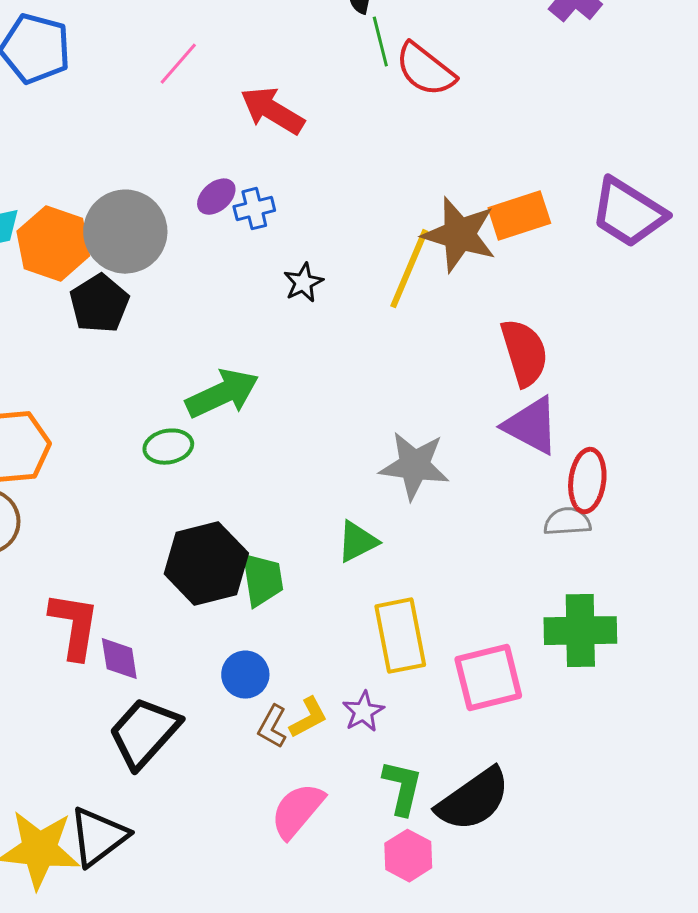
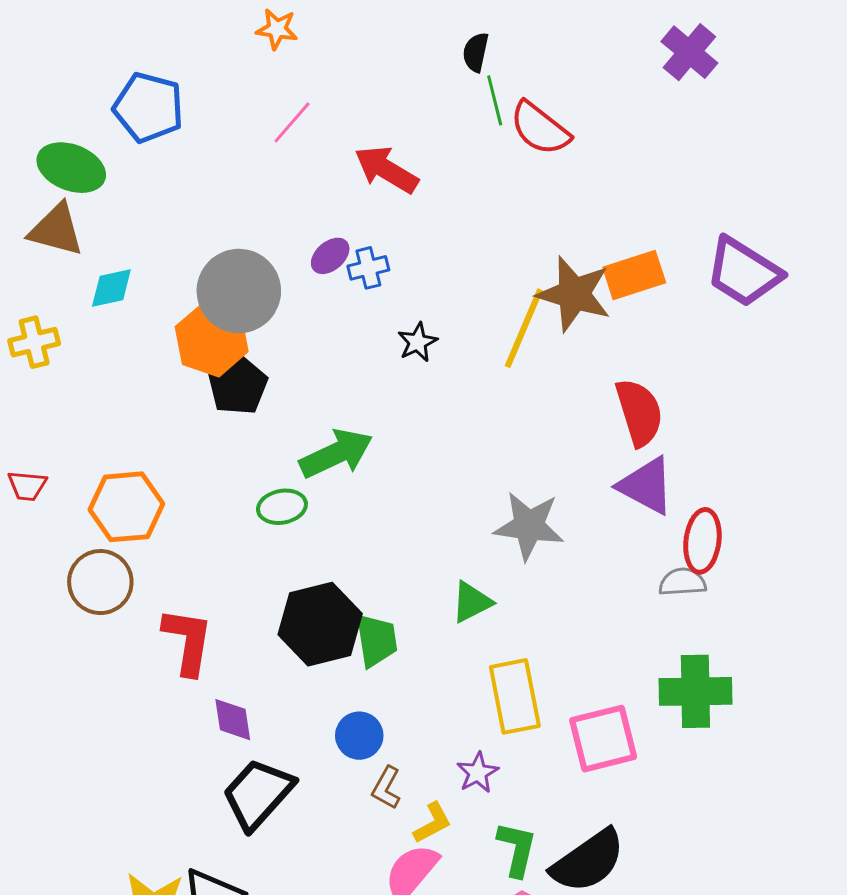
orange hexagon: (53, 244) -> (212, 339), moved
black pentagon: (99, 304) -> (238, 385), moved
red L-shape: (74, 626) -> (188, 641), moved
yellow L-shape: (308, 718) -> (433, 823), moved

